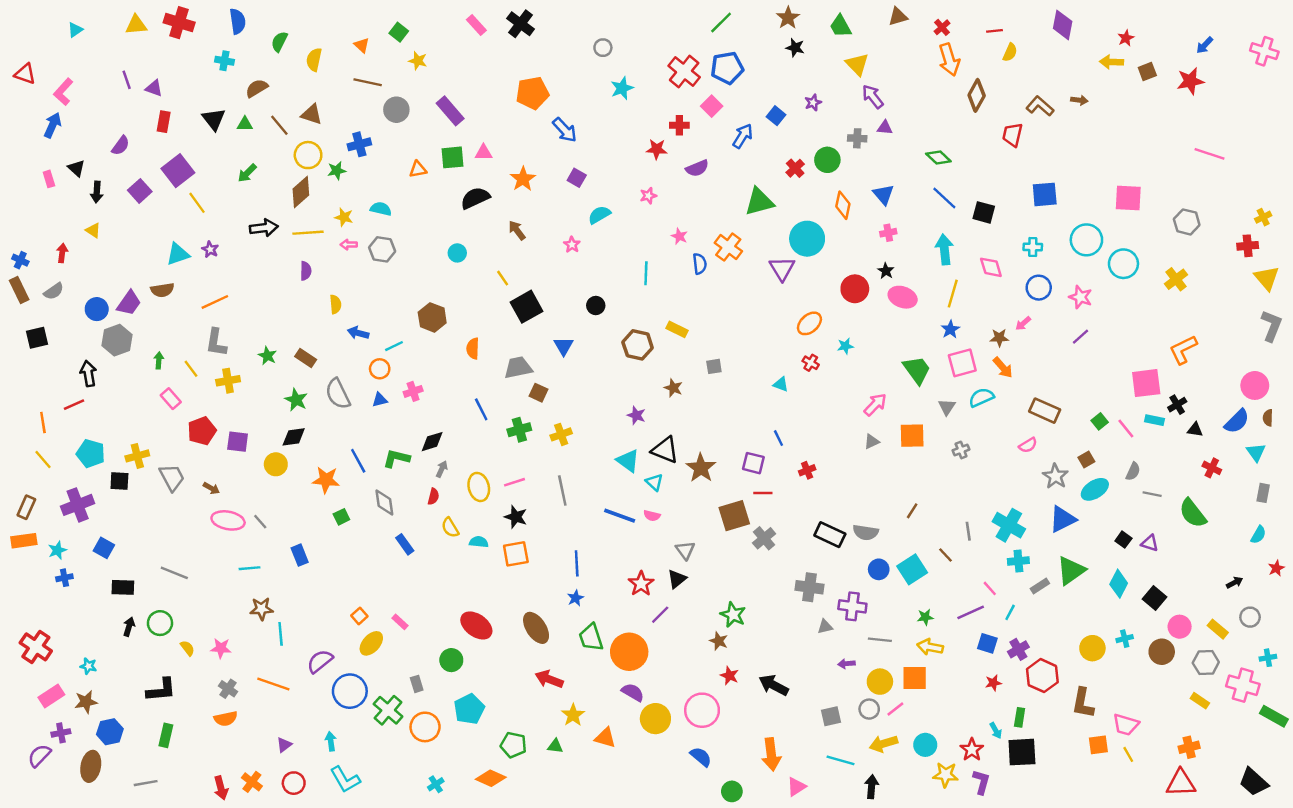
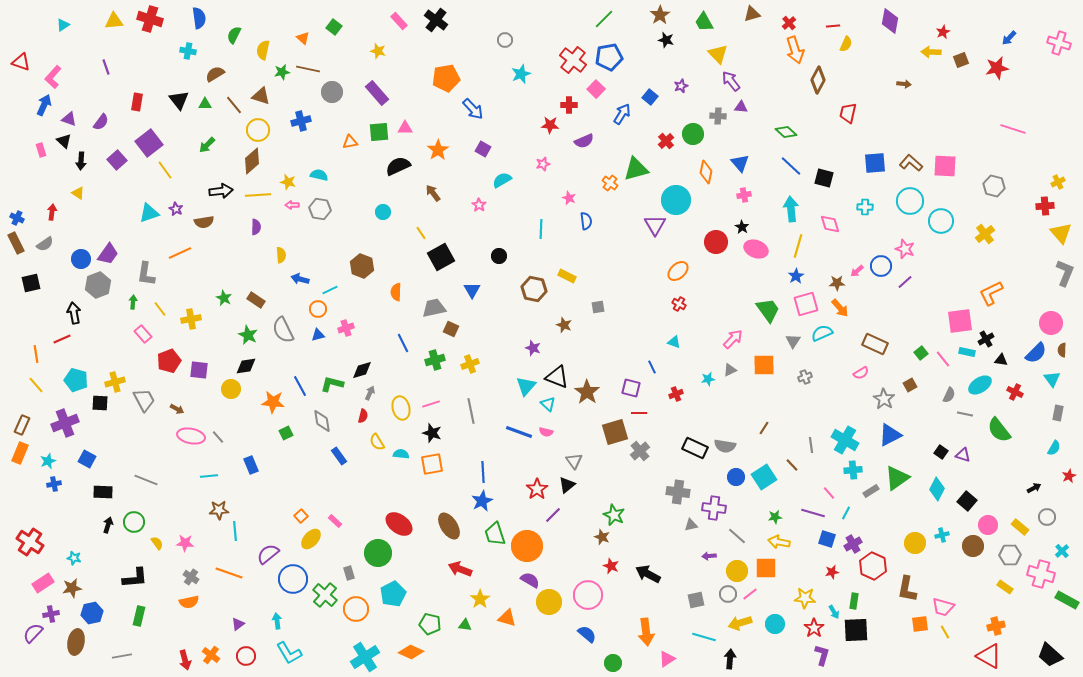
yellow star: (418, 61) -> (378, 51), moved
purple triangle: (154, 88) -> (69, 119), moved
brown L-shape: (1040, 106) -> (911, 163), moved
green star: (337, 171) -> (282, 72), moved
orange cross: (728, 247) -> (610, 183), moved, size x0.7
blue circle: (1039, 288) -> (881, 266), moved
brown semicircle: (162, 290) -> (204, 222), moved
gray L-shape: (216, 343) -> (146, 274), moved
cyan star: (845, 346) -> (708, 379), moved
cyan triangle: (781, 384) -> (674, 342), moved
cyan triangle: (628, 461) -> (526, 386), turned 35
cyan ellipse: (1095, 489) -> (980, 385), moved
orange rectangle: (24, 541) -> (20, 453), turned -60
blue star: (575, 598) -> (482, 501), size x1.5
purple line: (971, 612) -> (813, 513), turned 40
gray line: (880, 640) -> (737, 536), turned 36
cyan cross: (1268, 658) -> (1062, 551), turned -32
green circle: (451, 660) -> (378, 553), size x1.4
yellow star: (946, 775) -> (805, 598), moved
red triangle: (1181, 783) -> (989, 656), turned 32
cyan cross: (436, 784) -> (365, 657), size x2.0

